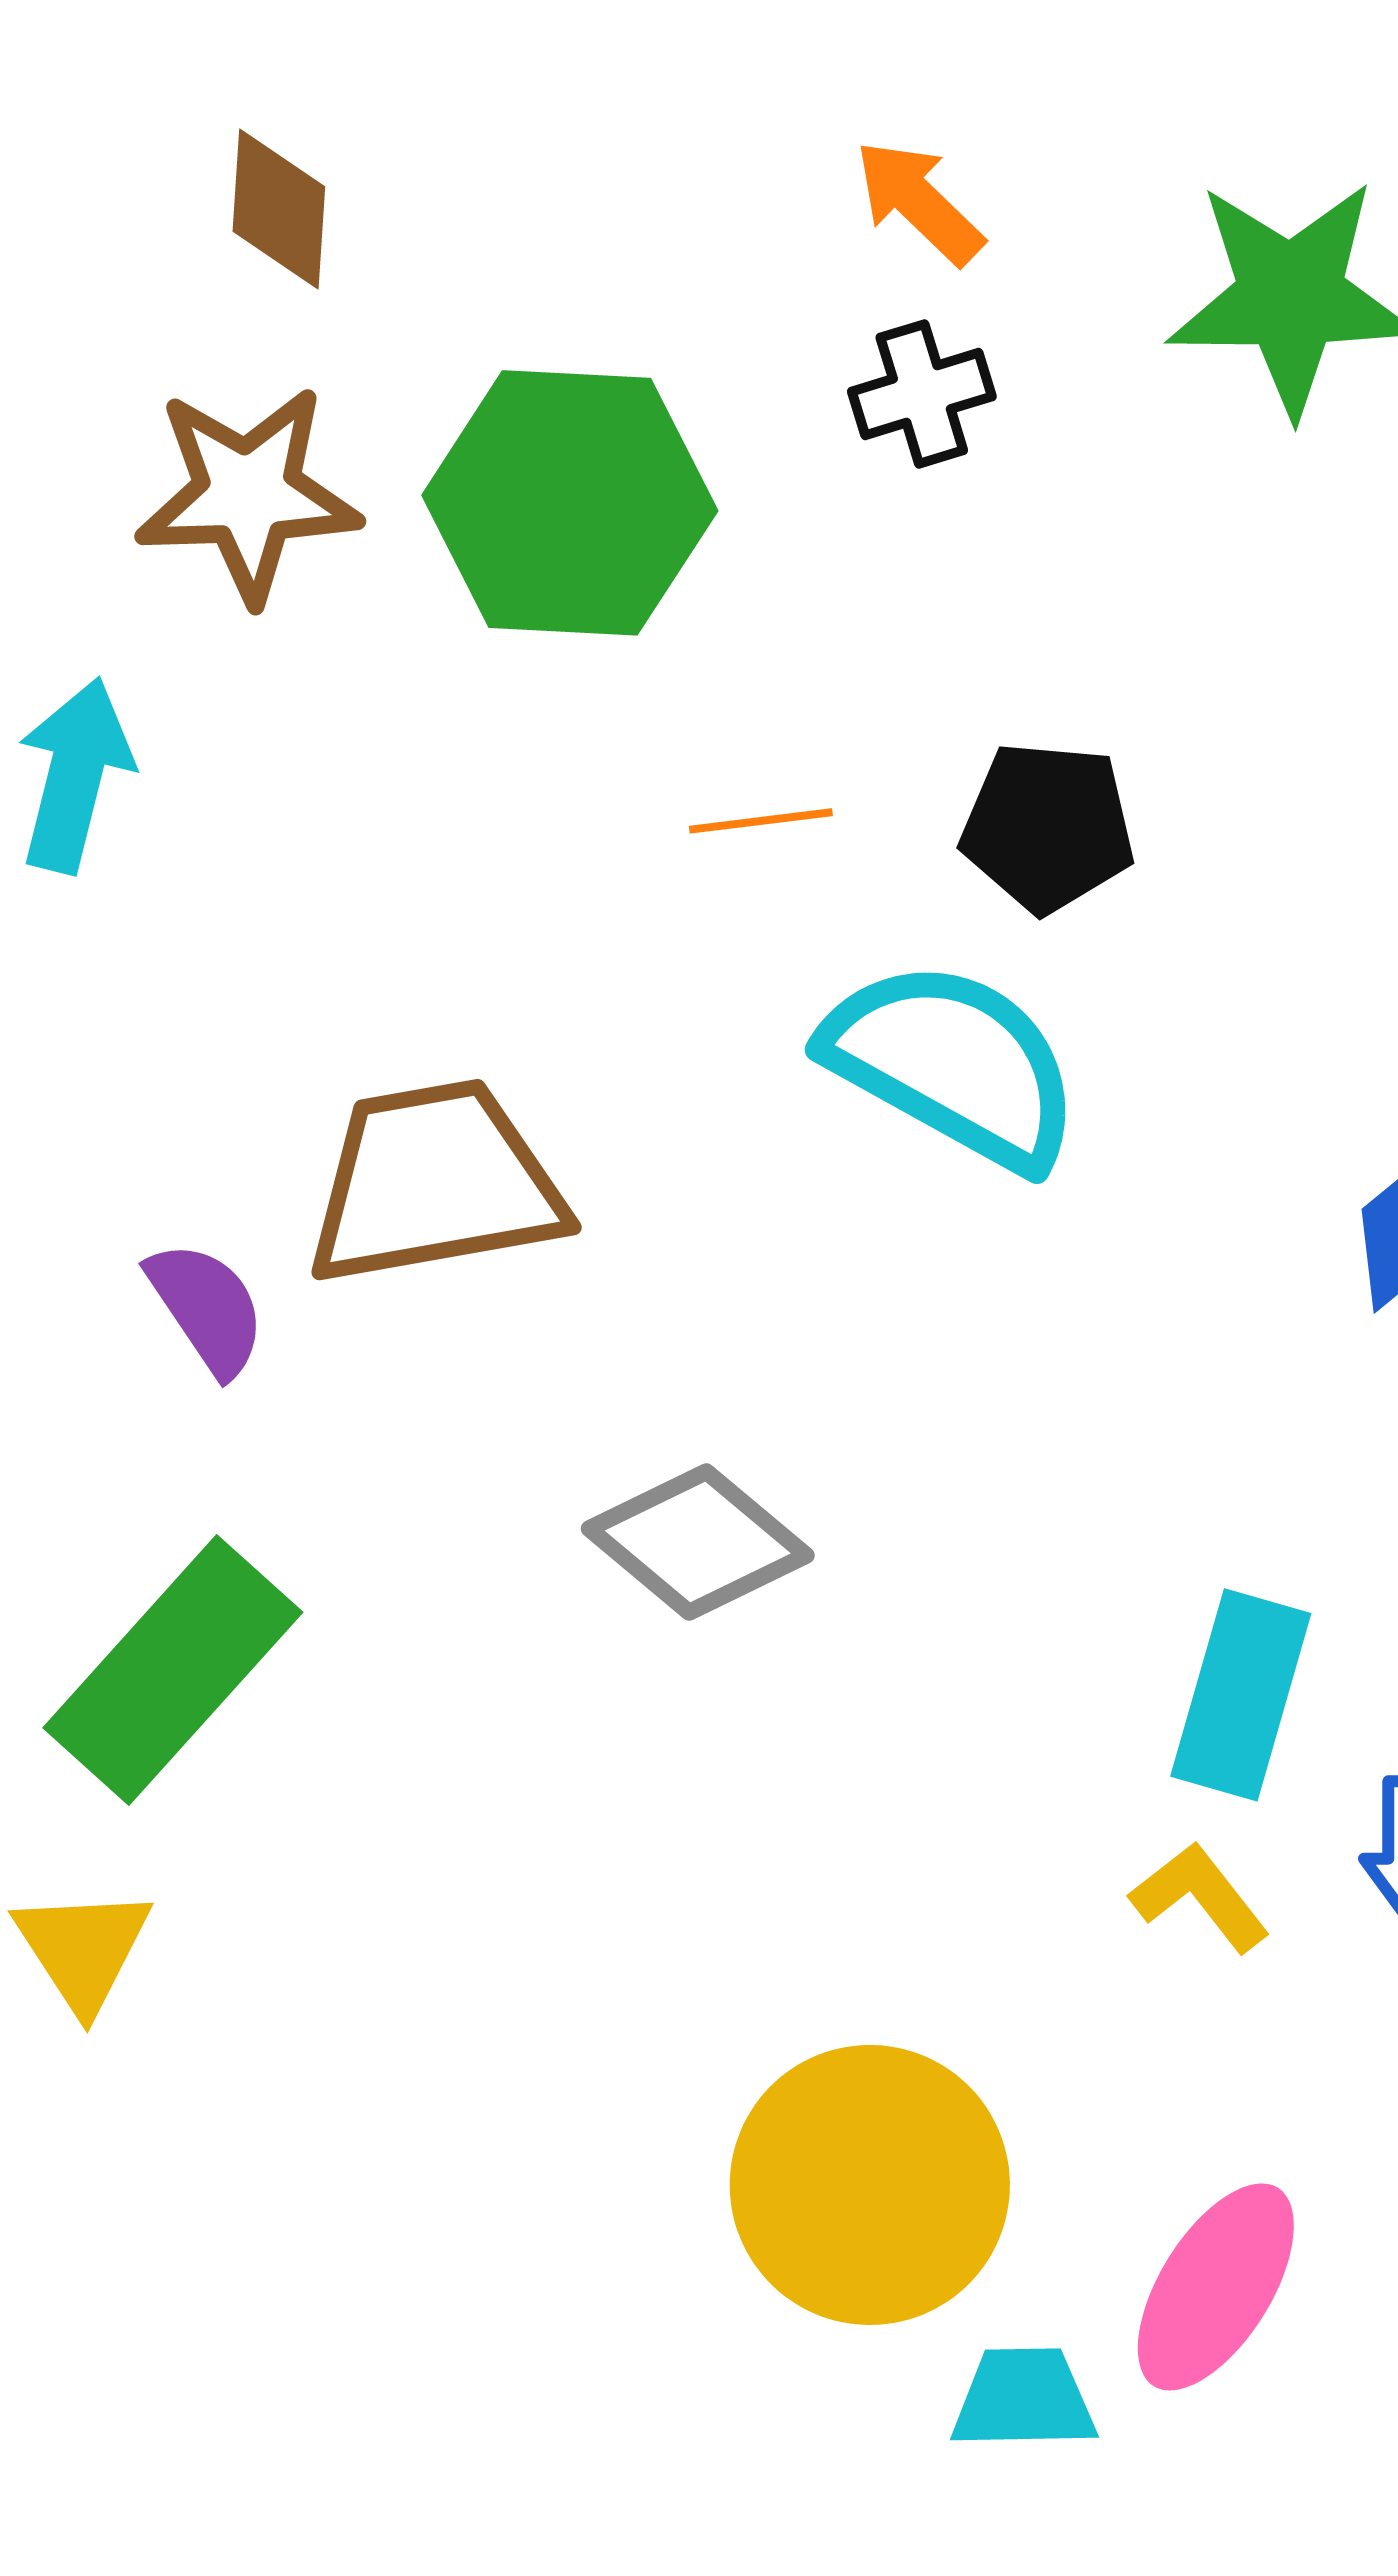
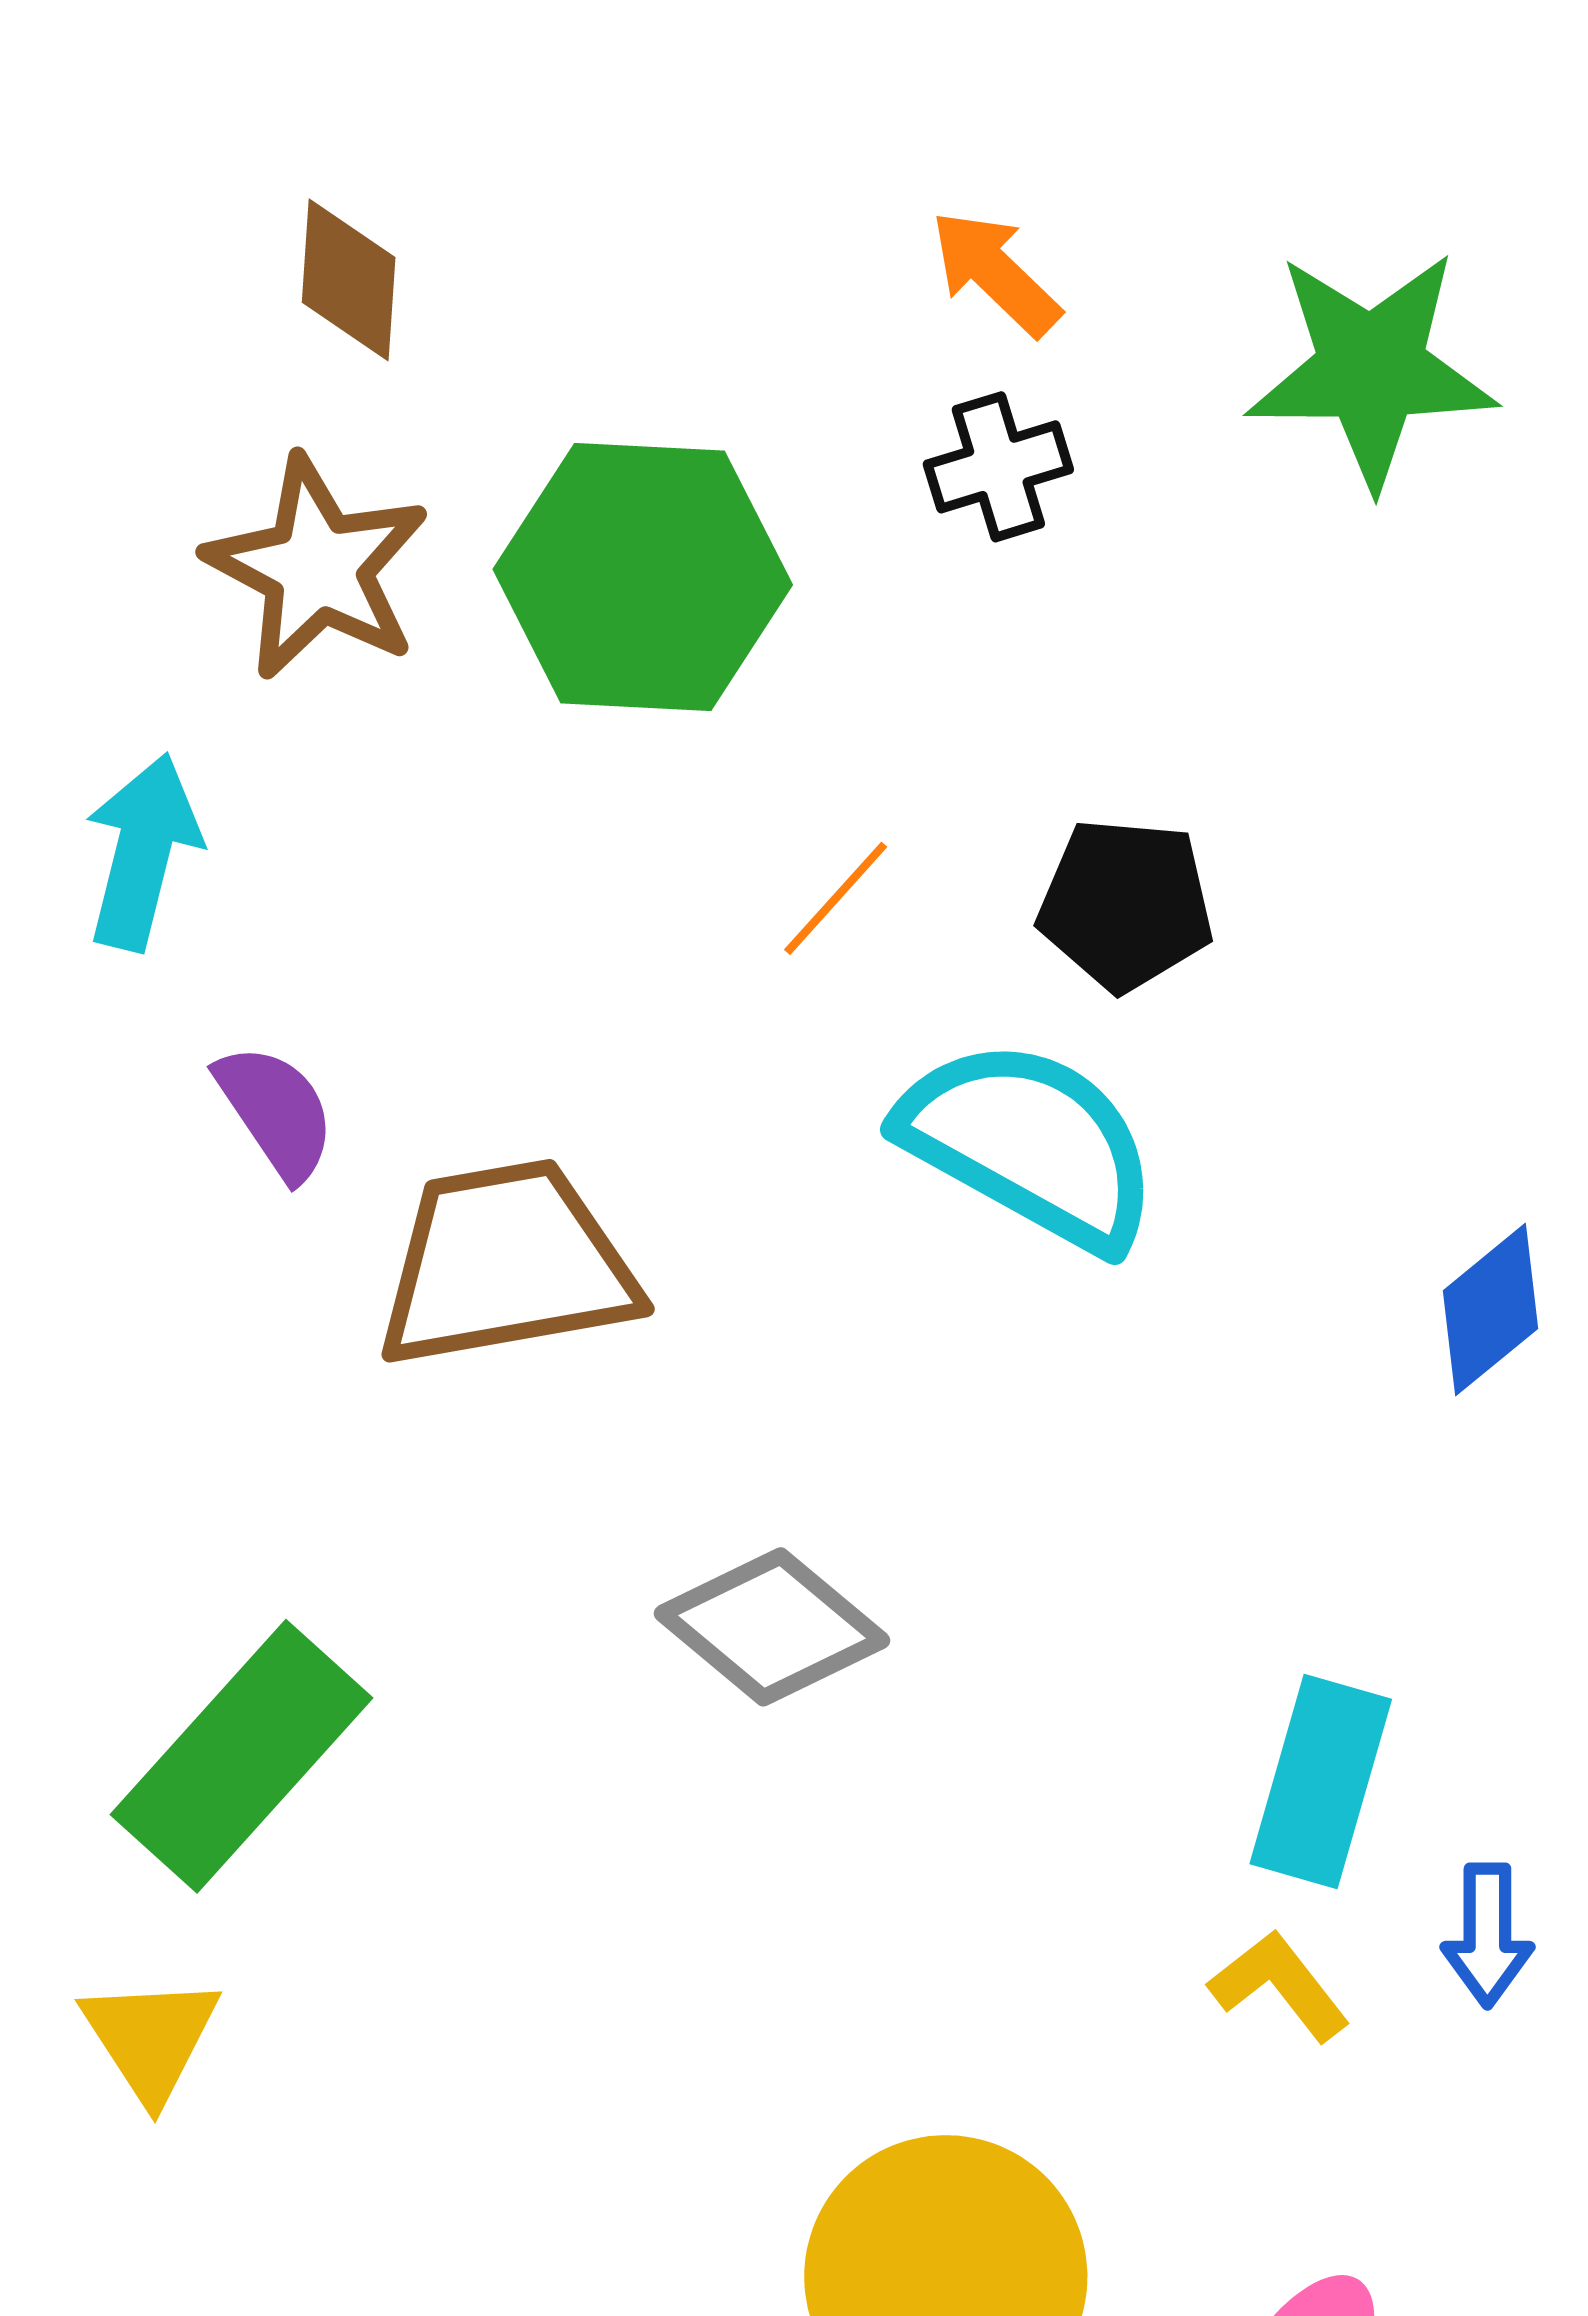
brown star: (248, 494) -> (317, 568), turned 30
orange line: (761, 821) -> (836, 898), turned -41
purple semicircle: (207, 1308) -> (276, 1112), moved

